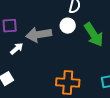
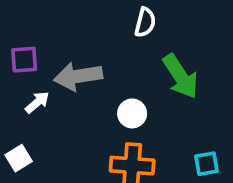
white circle: (68, 26) -> (132, 113), moved

